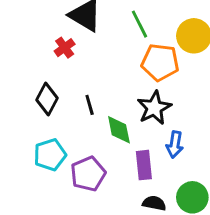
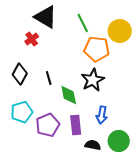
blue arrow: (175, 144) -> (102, 115), moved
purple rectangle: (144, 165) -> (76, 125), moved

